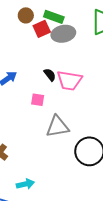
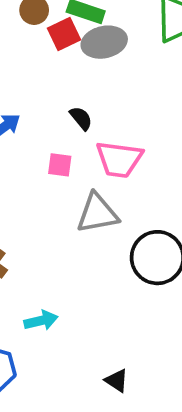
pink trapezoid: (69, 80) -> (119, 159), moved

